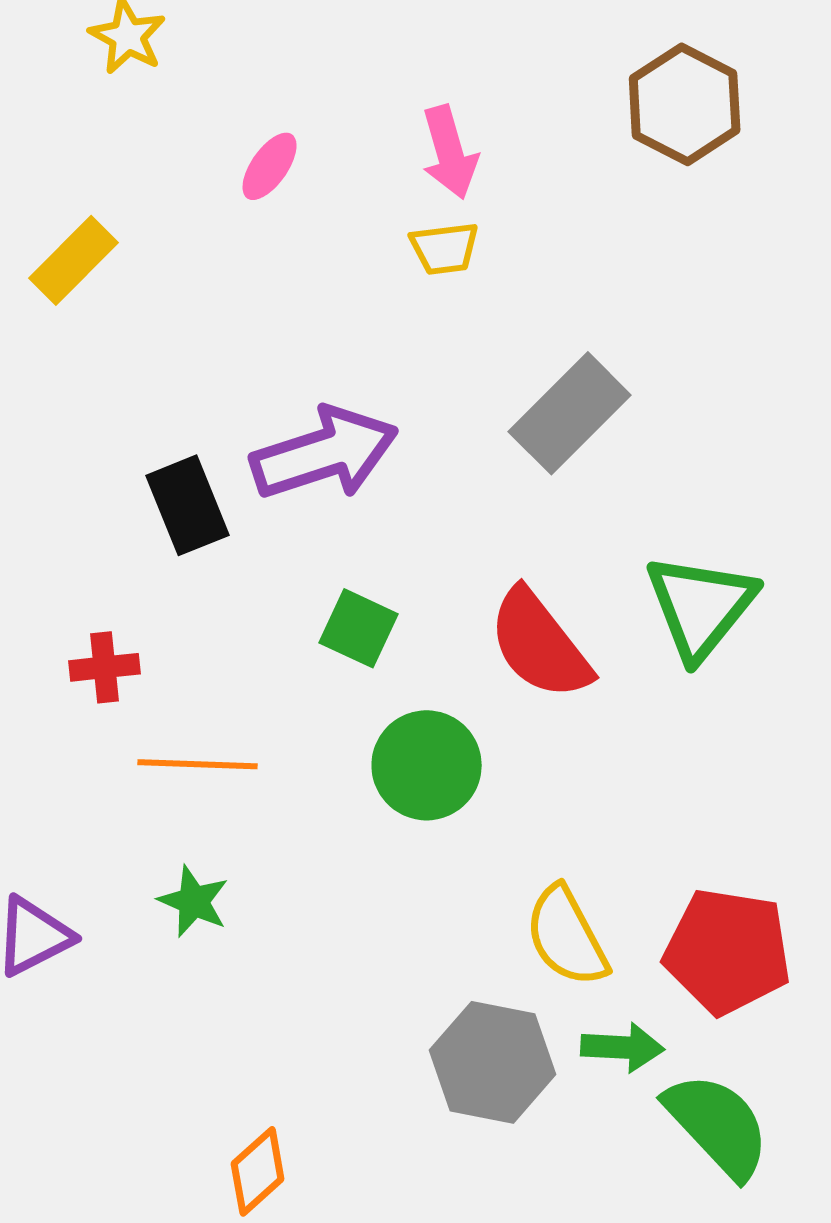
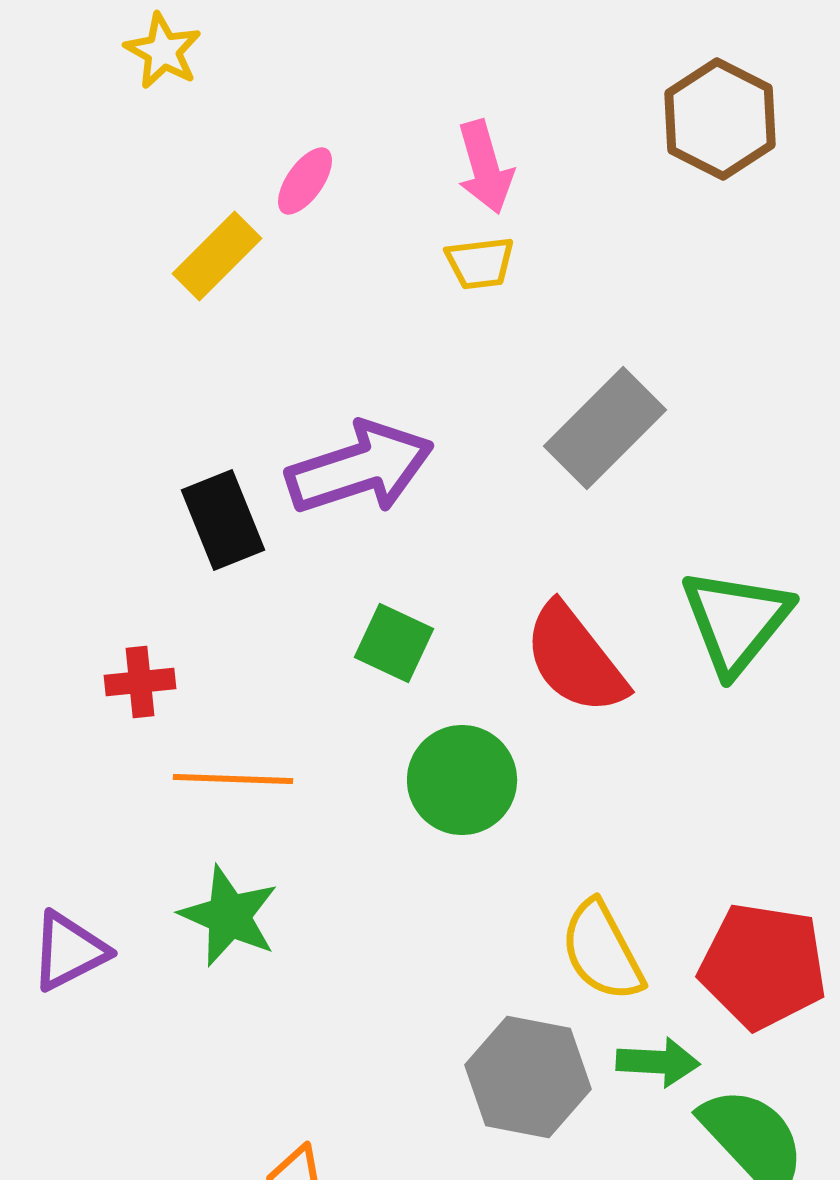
yellow rectangle: (74, 260) -> (217, 256), moved
green star: (194, 901) -> (229, 916), size x1.4

